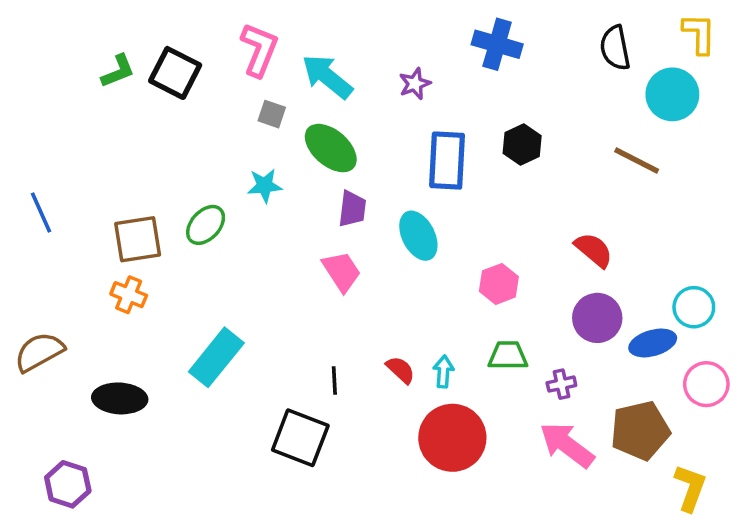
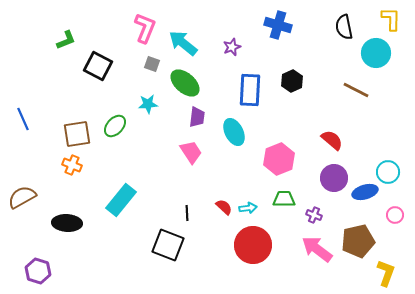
black square: (175, 73) -> (98, 66), moved
pink hexagon: (499, 284) -> (279, 159), size x1.4
cyan arrow: (443, 372) -> (248, 208), turned 78
purple cross: (561, 384) -> (314, 215), turned 35
pink circle: (706, 384) -> (395, 215), size x0.7

